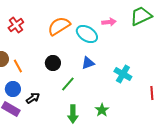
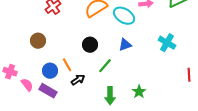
orange line: (18, 66) -> (67, 65), moved
cyan cross: (123, 74) -> (167, 43), moved
black arrow: (33, 98) -> (78, 80), moved

